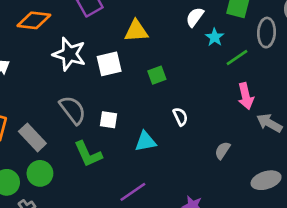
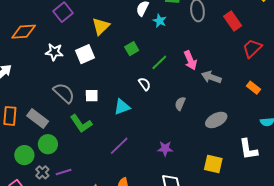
yellow triangle: (136, 31) -> (101, 26), turned -30
white star: (69, 54) -> (54, 52), size x0.7
green line: (237, 57) -> (159, 62), moved
green square: (157, 75) -> (132, 49), moved

